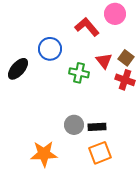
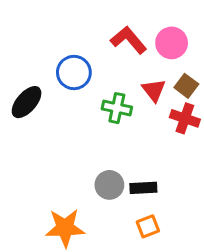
pink circle: (115, 14) -> (172, 43), moved
orange square: (100, 153) -> (148, 226), size x0.7

